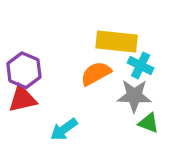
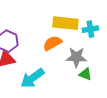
cyan cross: (141, 65) -> (90, 29), moved, turned -35
cyan arrow: (64, 129) -> (32, 78), size x1.4

